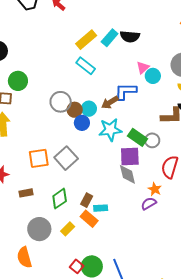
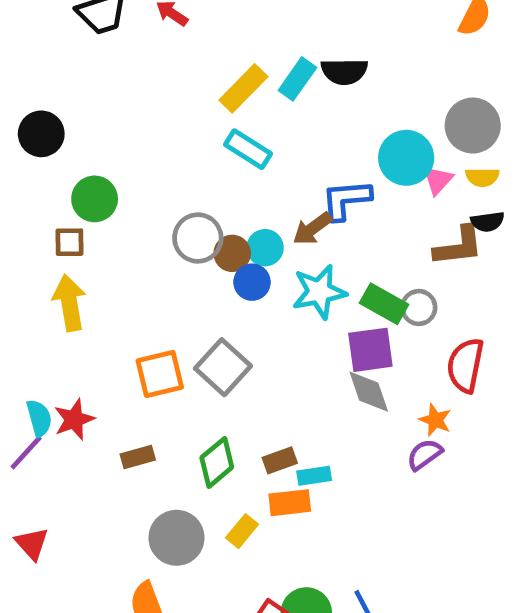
pink triangle: (143, 67) -> (438, 180), moved
cyan circle: (153, 76) -> (406, 158), size x1.5
brown rectangle: (87, 200) -> (280, 460), turned 48
orange rectangle: (89, 219) -> (290, 503), turned -42

